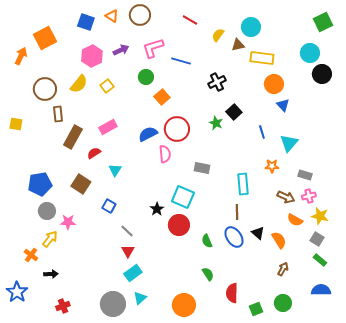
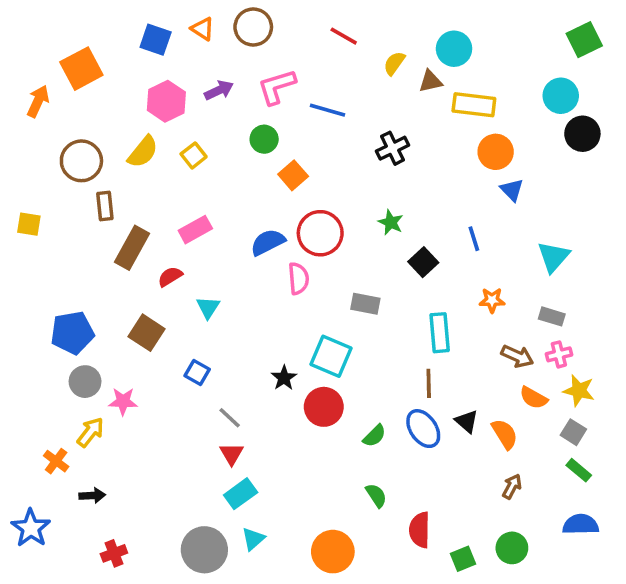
black square: (234, 112) -> (423, 262), moved
cyan triangle: (289, 143) -> (553, 257), moved
green semicircle: (207, 241) -> (374, 436), turned -112

